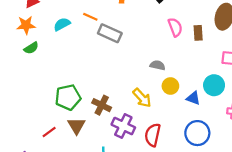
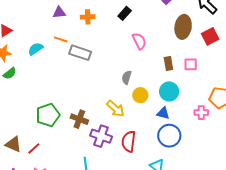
brown rectangle: (198, 33) -> (168, 63), moved
gray semicircle: (158, 65) -> (127, 77), turned -80
cyan circle: (214, 85) -> (169, 91), moved
blue triangle: (193, 98) -> (163, 113), moved
brown triangle: (76, 126) -> (13, 144), moved, turned -30

